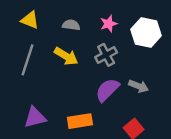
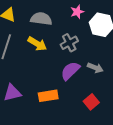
pink star: (109, 24) -> (77, 12), moved
gray semicircle: (71, 25) -> (41, 19), size x1.5

